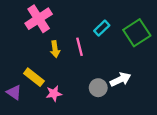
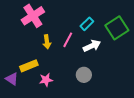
pink line: (80, 47) -> (68, 40), turned 42
yellow rectangle: (34, 77) -> (29, 66), turned -60
white arrow: (120, 80) -> (92, 46), moved

